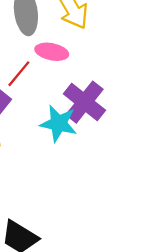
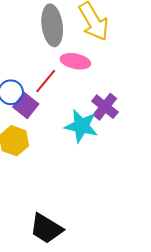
purple cross: (85, 102) -> (105, 107), size x0.7

